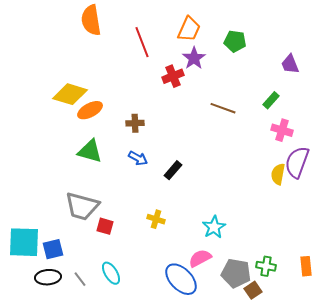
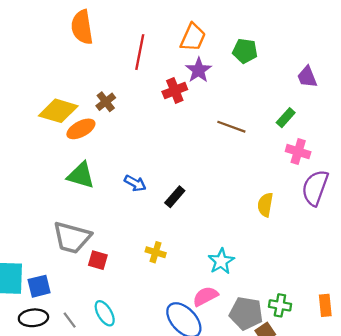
red line: (142, 42) -> (140, 52), turned 32
brown cross: (135, 123) -> (106, 102), moved, turned -36
yellow semicircle: (278, 174) -> (265, 205), moved

